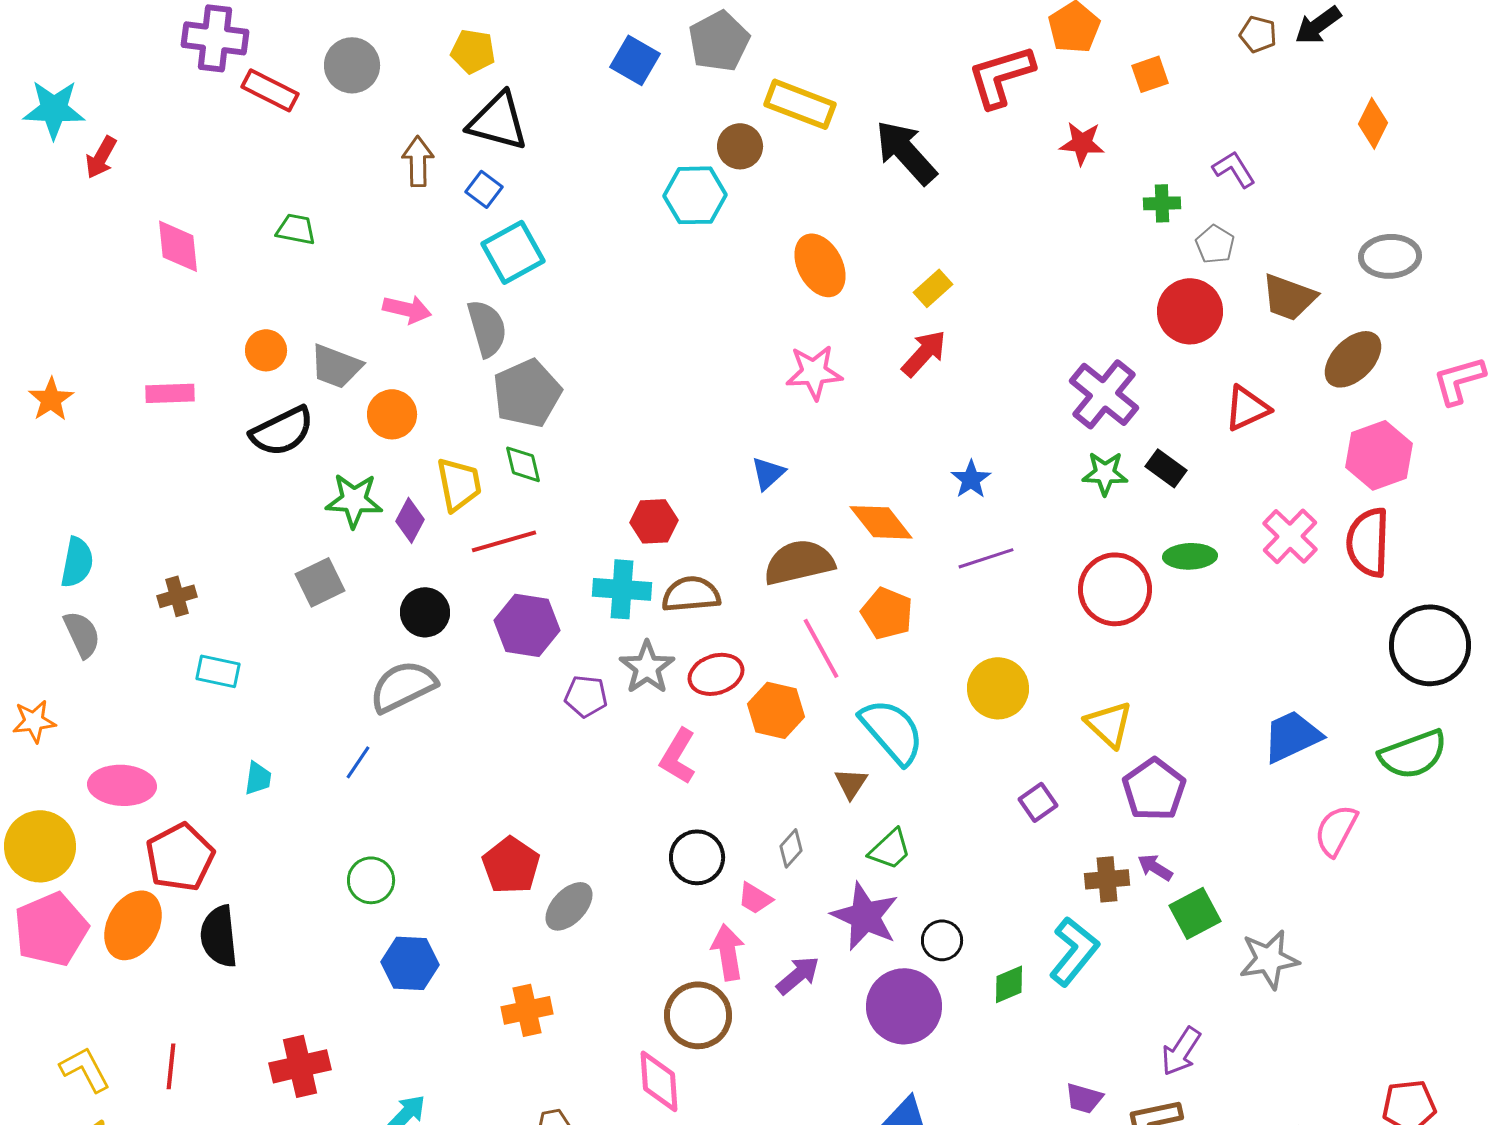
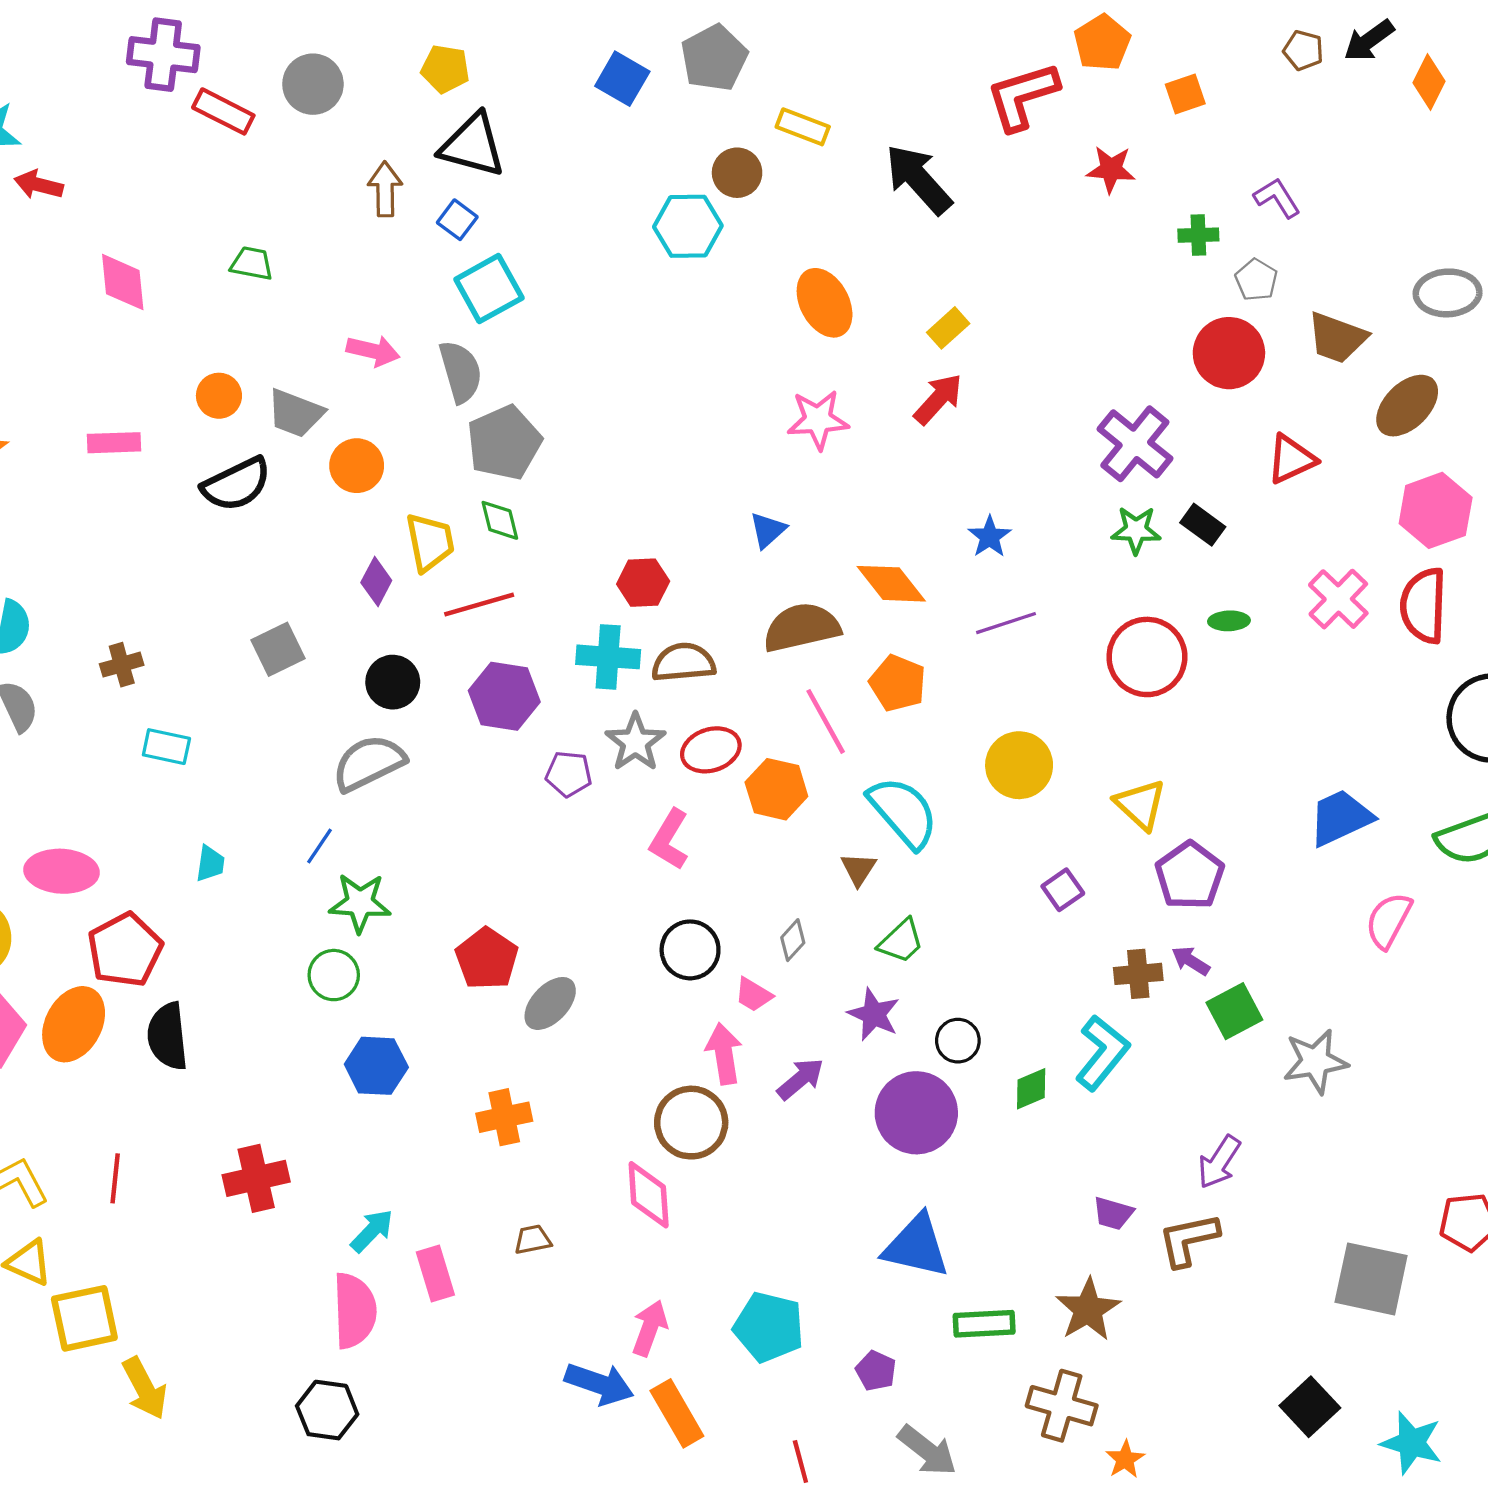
yellow rectangle: (800, 104) -> (803, 127), size x0.7
orange diamond: (1373, 123) -> (1429, 82), moved
red arrow: (101, 157) -> (39, 185), turned 75
green star: (354, 500) -> (360, 903), moved
green ellipse: (1190, 556) -> (1229, 621), size x0.7
purple star: (865, 916) -> (874, 1014), size x0.7

